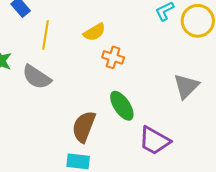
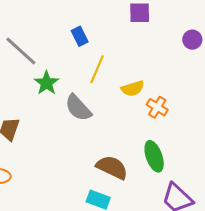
yellow semicircle: (94, 32) -> (133, 88), moved
brown semicircle: (84, 127) -> (112, 167), turned 80

